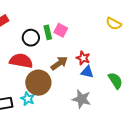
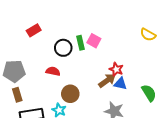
red semicircle: (21, 61) -> (53, 71), size x0.6
brown arrow: (59, 63) -> (107, 81), moved
brown circle: (38, 83) -> (70, 94), size x0.7

